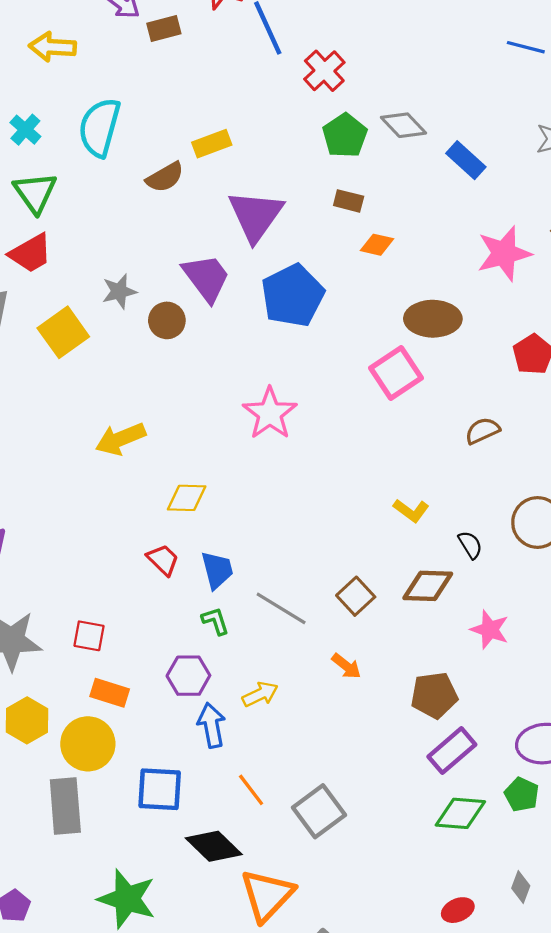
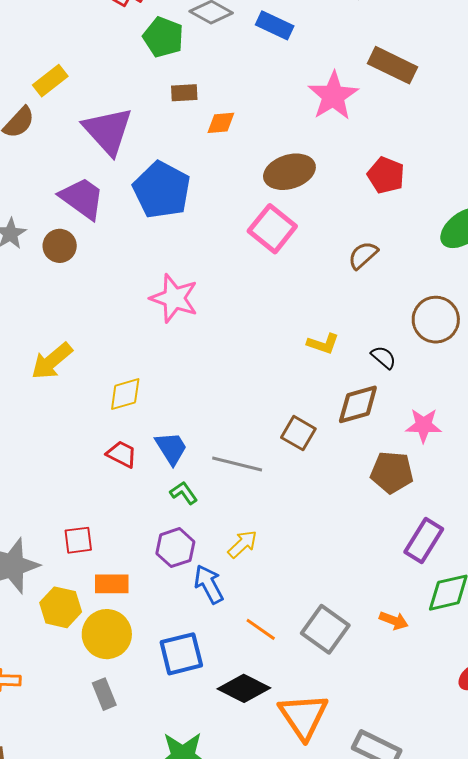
orange arrow: (346, 666) -> (394, 621), moved
brown pentagon: (434, 695) -> (392, 472), moved, turned 30
yellow hexagon: (27, 720) -> (61, 607), moved
gray rectangle: (65, 806) -> (104, 694), size x0.6

